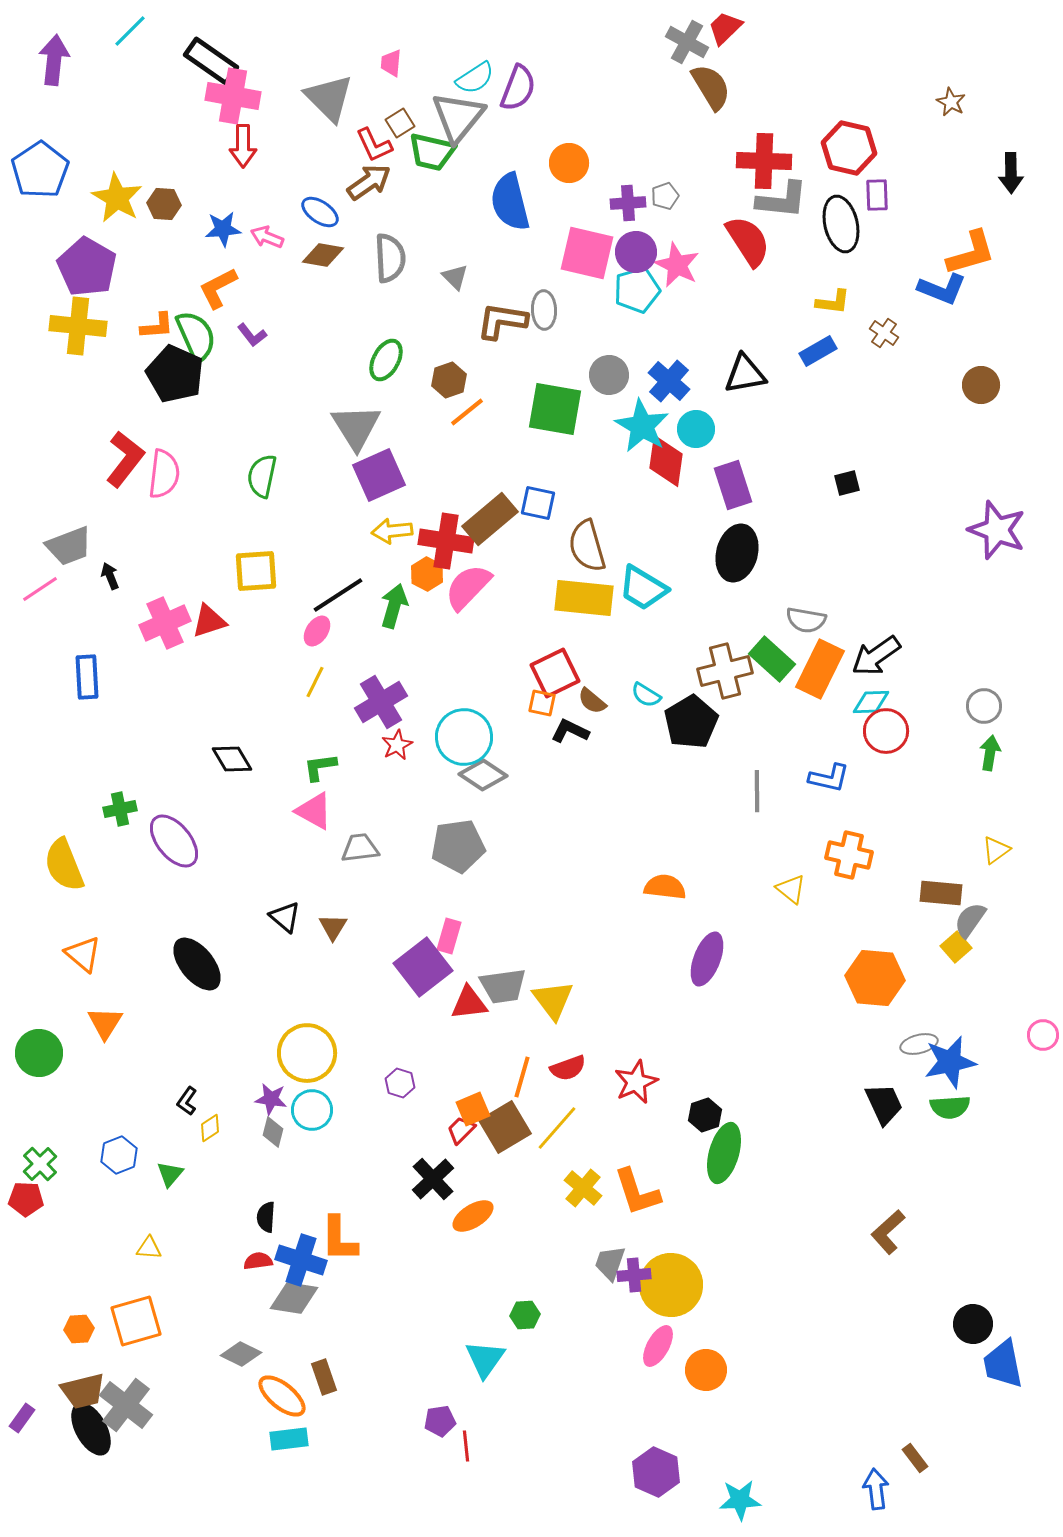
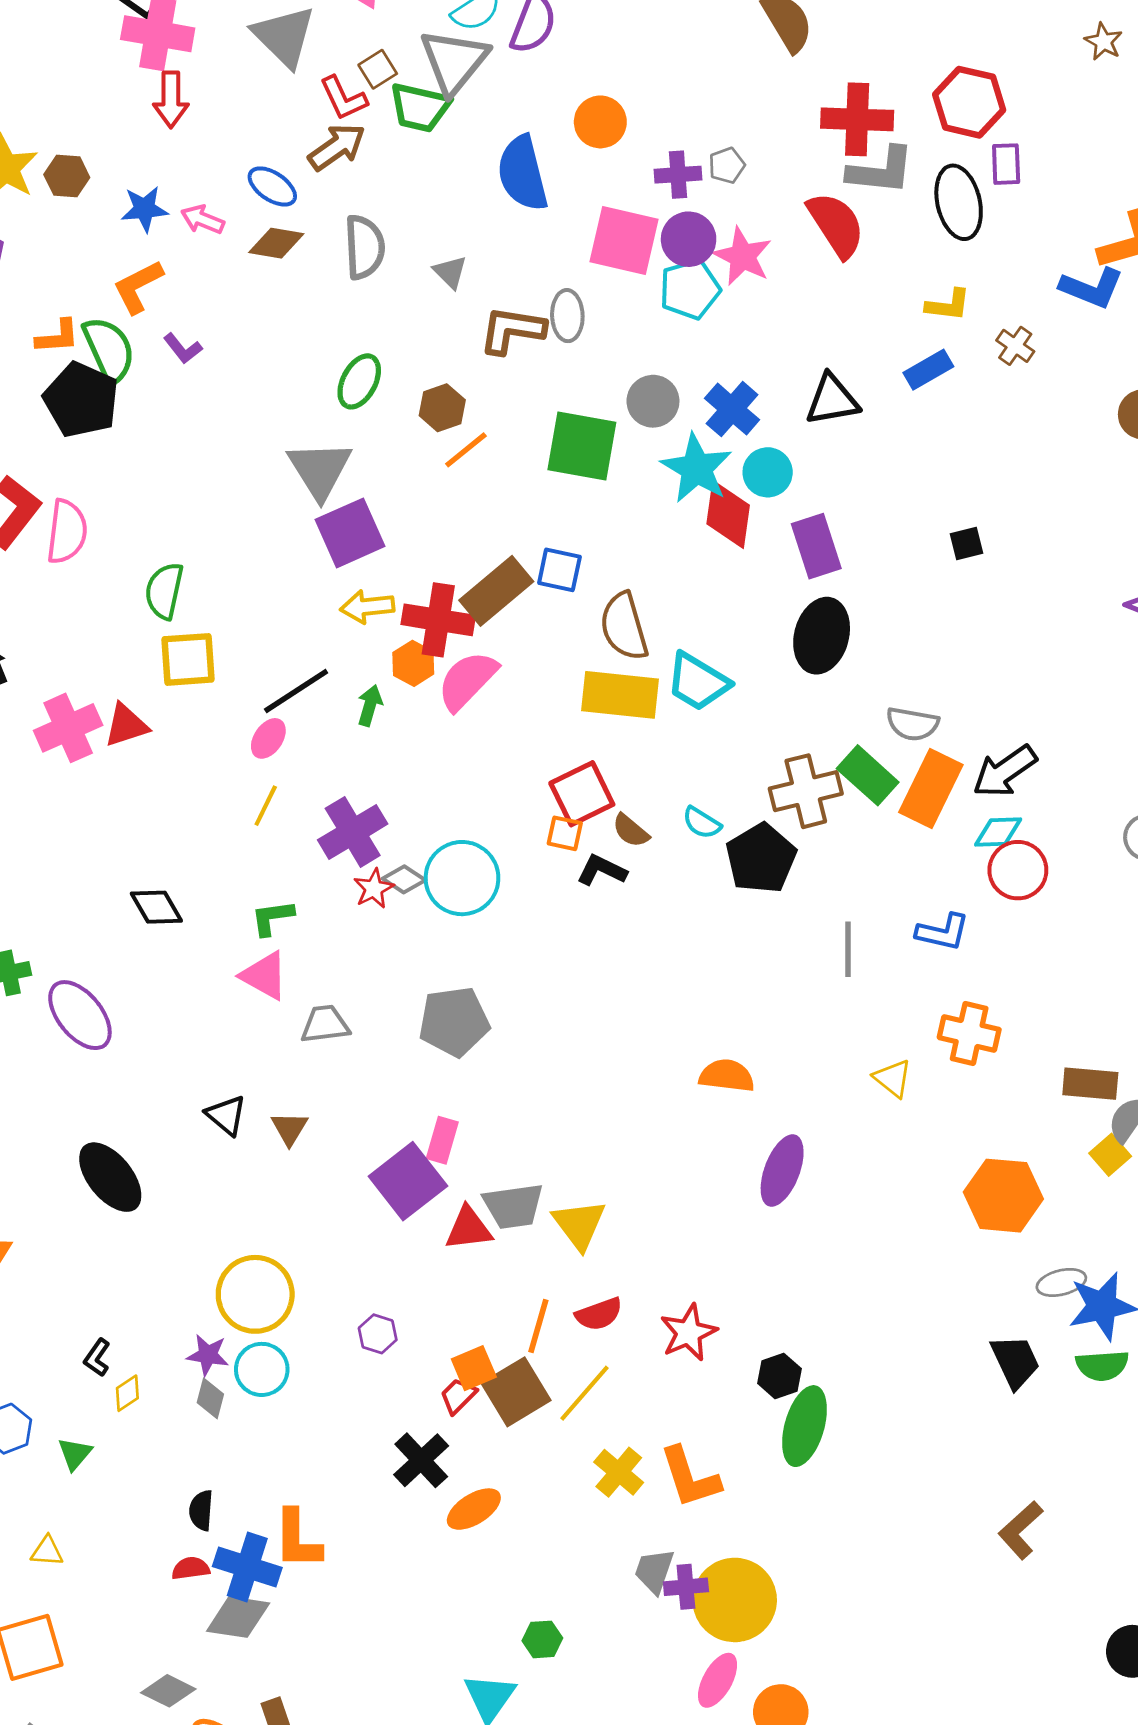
green semicircle: (262, 476) -> (164, 591), moved
green arrow: (394, 606) -> (370, 706), size x0.7
gray diamond: (483, 775) -> (404, 879), moved, size x0.7

